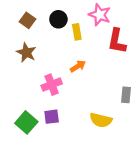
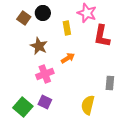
black circle: (58, 19) -> (43, 13), moved
brown star: (26, 53) -> (39, 46), moved
purple square: (52, 117) -> (45, 102), turned 32
yellow semicircle: (101, 120) -> (88, 105), turned 90

